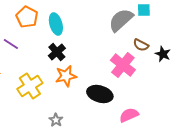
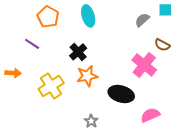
gray semicircle: (121, 20) -> (142, 20), size x0.6
cyan ellipse: (56, 24) -> (88, 16), moved
gray star: (56, 120) -> (91, 121), moved

